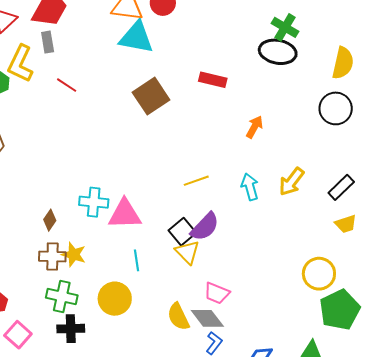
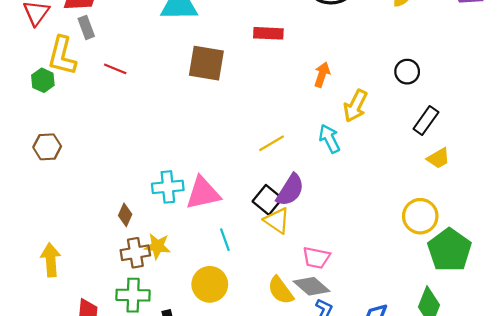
brown square: (151, 96) -> (206, 63), turned -36
black circle: (336, 108) -> (407, 72), moved, size x0.7
yellow arrow: (292, 182) -> (355, 106), moved
green cross: (62, 297) -> (133, 295), moved

